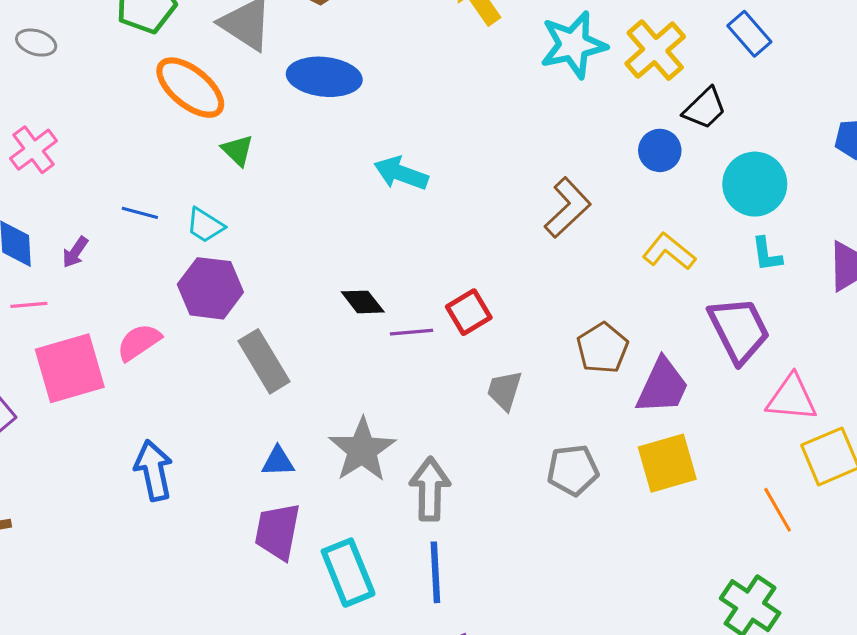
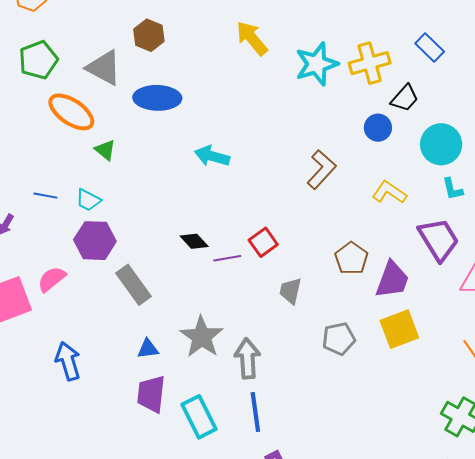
yellow cross: (655, 50) -> (370, 63), turned 30

